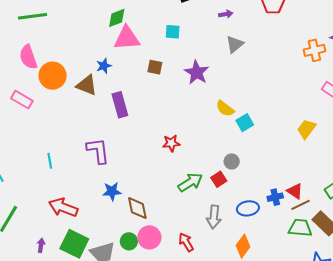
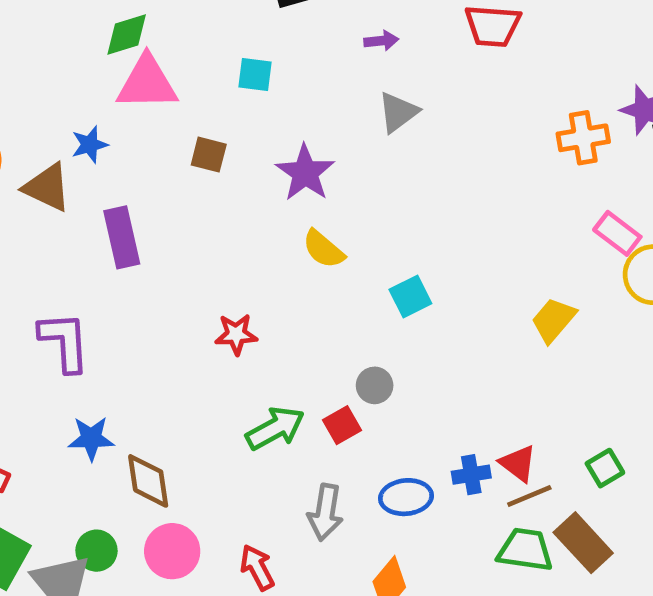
yellow semicircle: (225, 109) -> (323, 249), moved
green circle: (129, 241) -> (96, 551), moved

